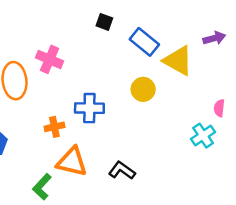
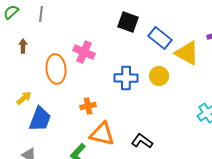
black square: (104, 22) -> (128, 22), size x1.5
blue cross: (89, 108) -> (126, 78), moved

